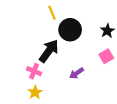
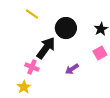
yellow line: (52, 13) -> (32, 14), moved, turned -32
yellow star: (35, 92) -> (24, 87), moved

